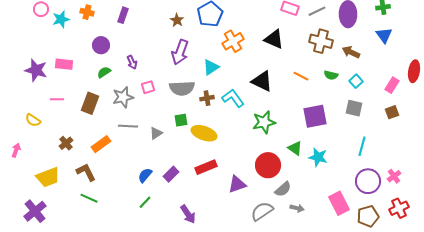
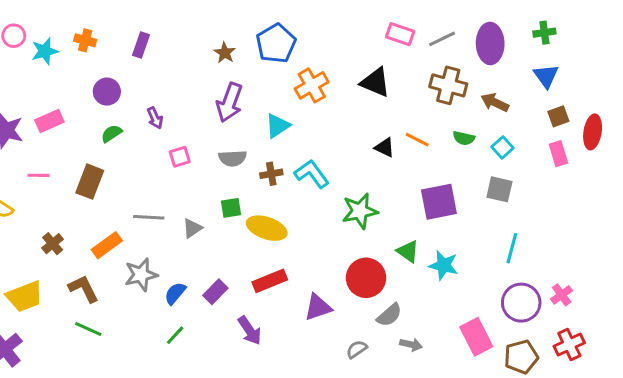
pink rectangle: (64, 64) -> (49, 121), turned -30
black triangle: (262, 81) -> (385, 147), moved, size x0.6
pink rectangle: (392, 85) -> (558, 154), turned -49
gray semicircle: (182, 88) -> (233, 158), size x0.7
gray star: (123, 97) -> (141, 275), moved
brown square: (392, 112) -> (558, 116), moved
gray semicircle: (262, 211) -> (357, 349), size x0.6
purple arrow: (188, 214) -> (250, 331), moved

